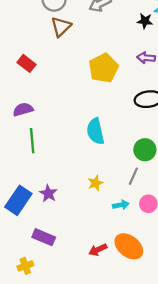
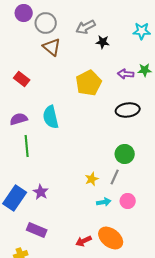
black star: (145, 21) -> (103, 42), moved
brown triangle: (61, 27) -> (52, 47), turned -36
cyan semicircle: (95, 131) -> (51, 117), moved
yellow star: (95, 183) -> (92, 179), moved

